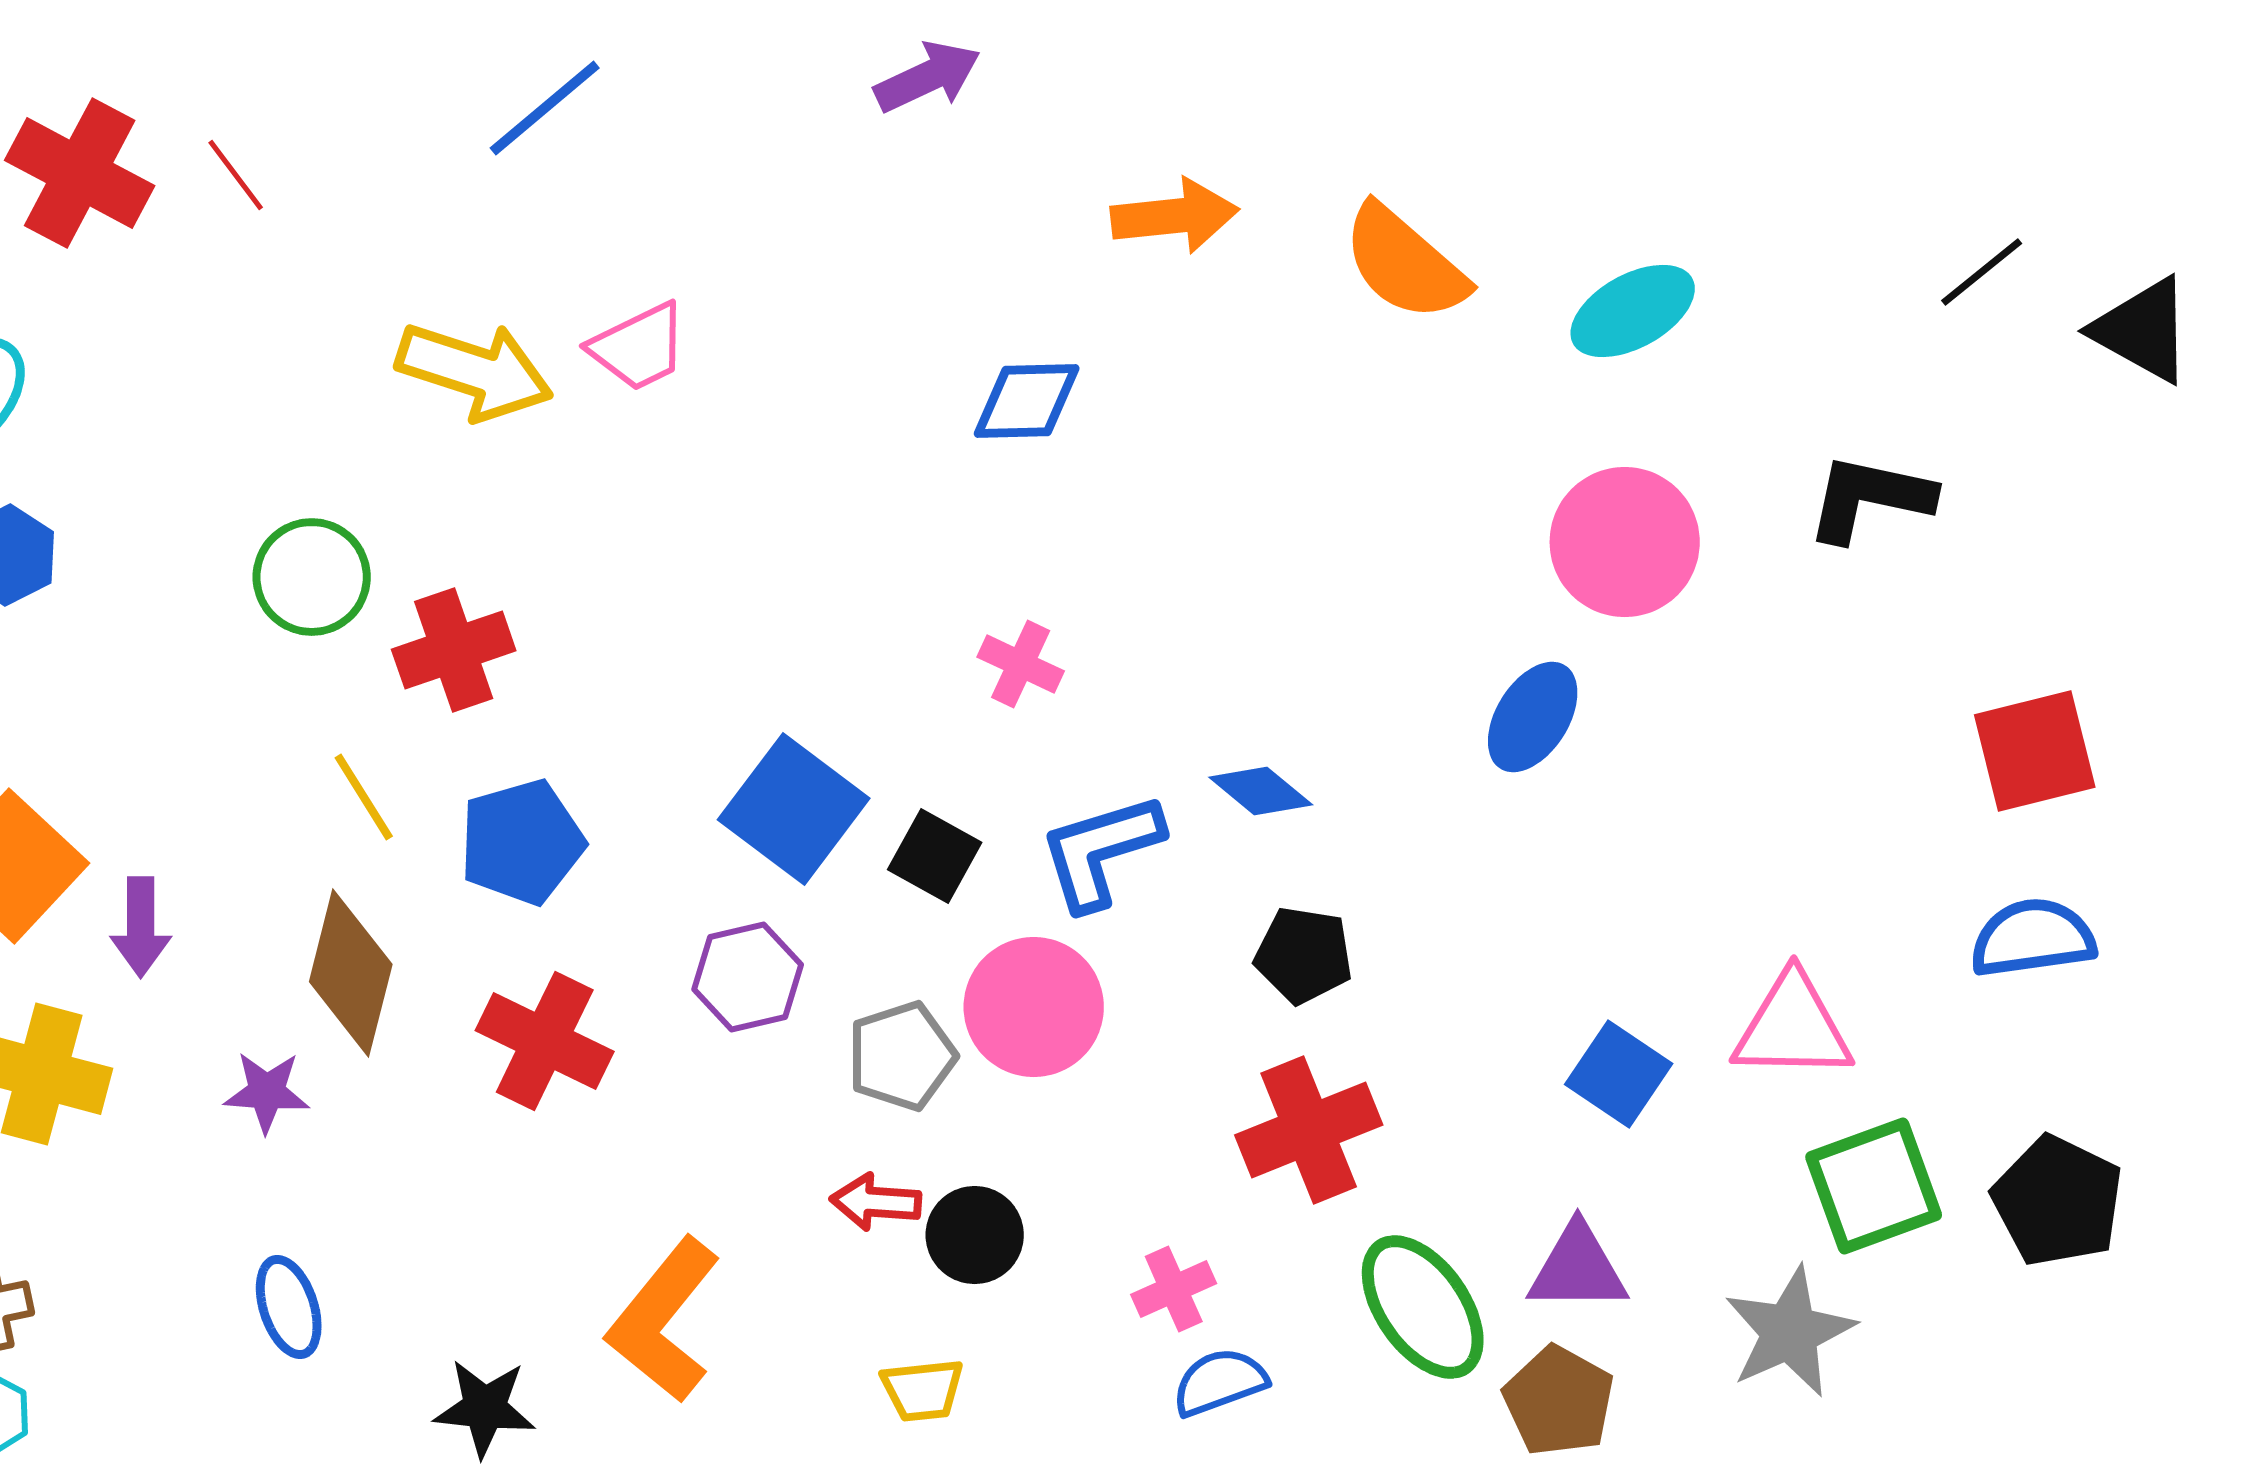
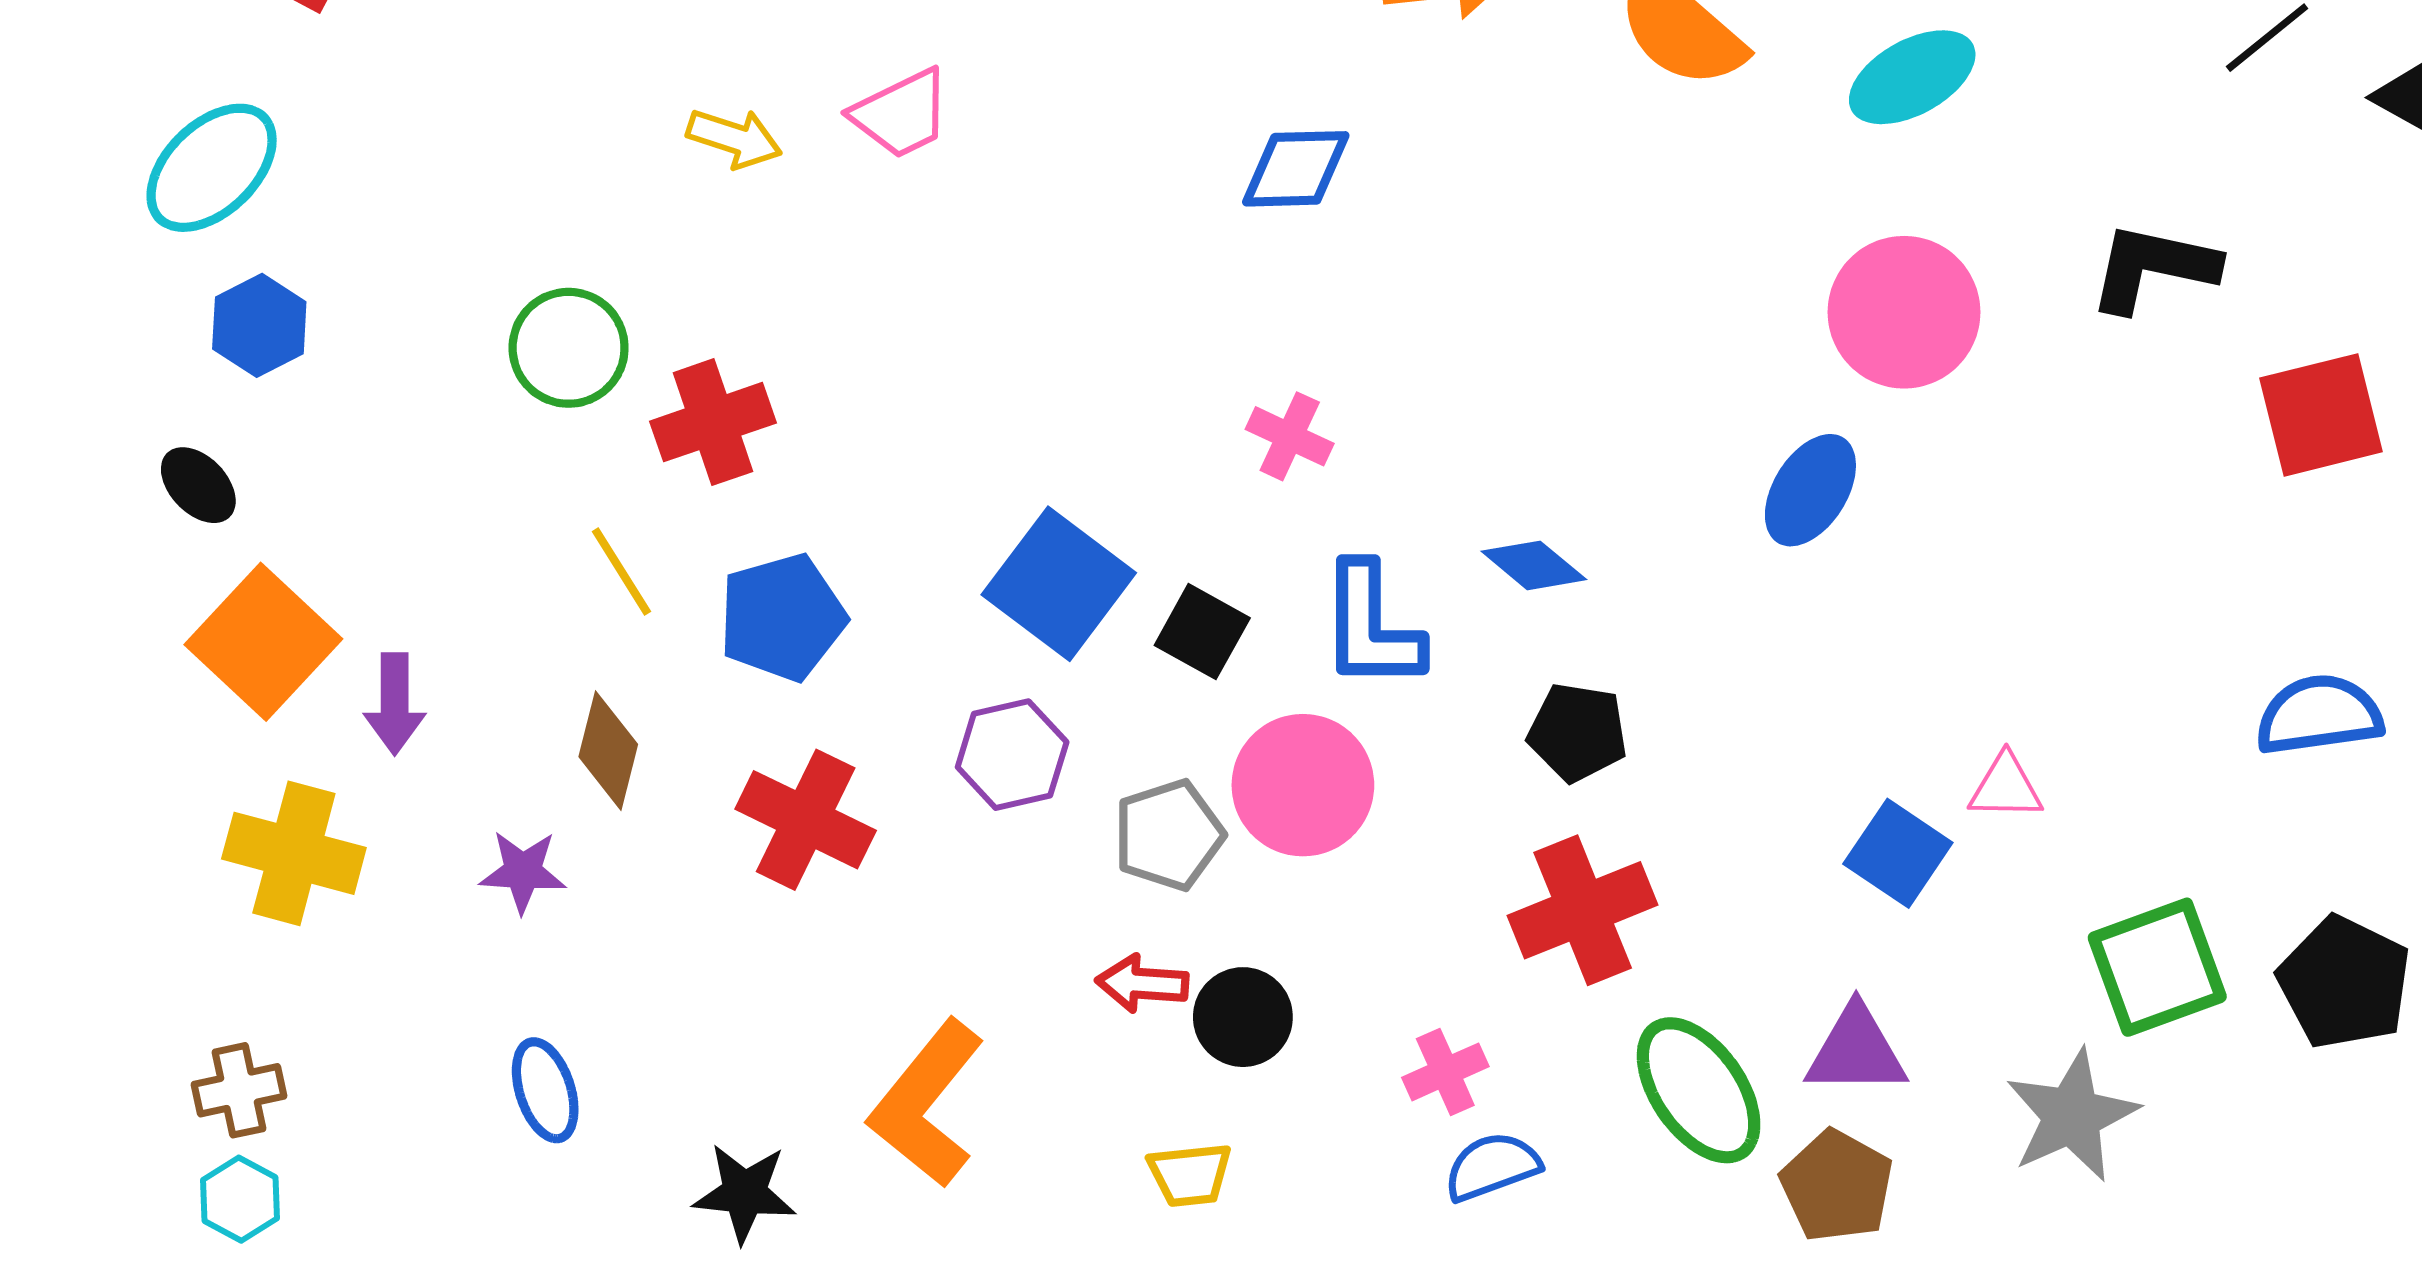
yellow arrow: (475, 371) -> (734, 138), size x0.6
red square: (2035, 751) -> (2321, 415), moved
blue L-shape: (1101, 851) -> (1371, 626), turned -73
brown diamond: (351, 973) -> (608, 751), size x0.7
pink triangle: (1793, 1027) -> (2006, 787), moved, size x0.6

